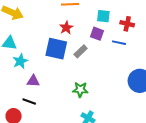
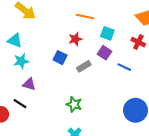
cyan square: (103, 16) -> (107, 33), moved
red cross: (127, 24) -> (138, 42), moved
blue square: (56, 49) -> (60, 58), size x0.6

